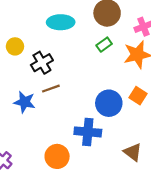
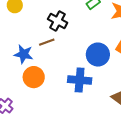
black cross: (42, 63) -> (58, 21), moved, turned -30
orange circle: (57, 156) -> (34, 77), moved

